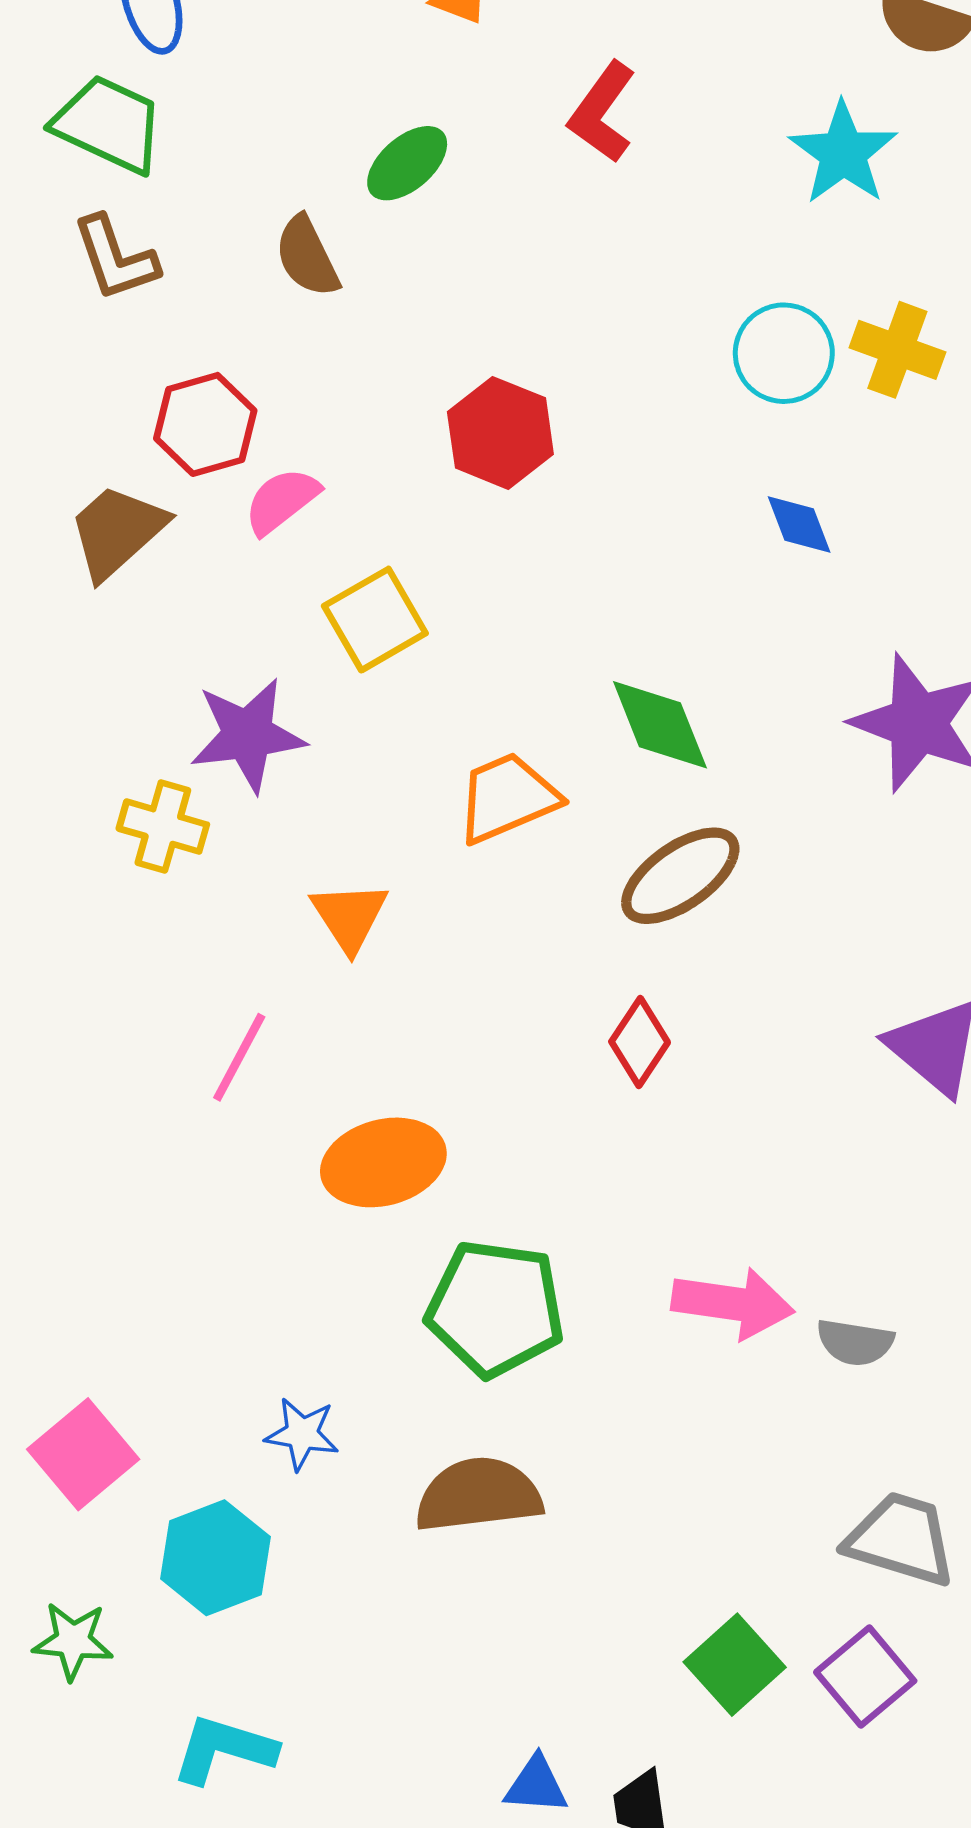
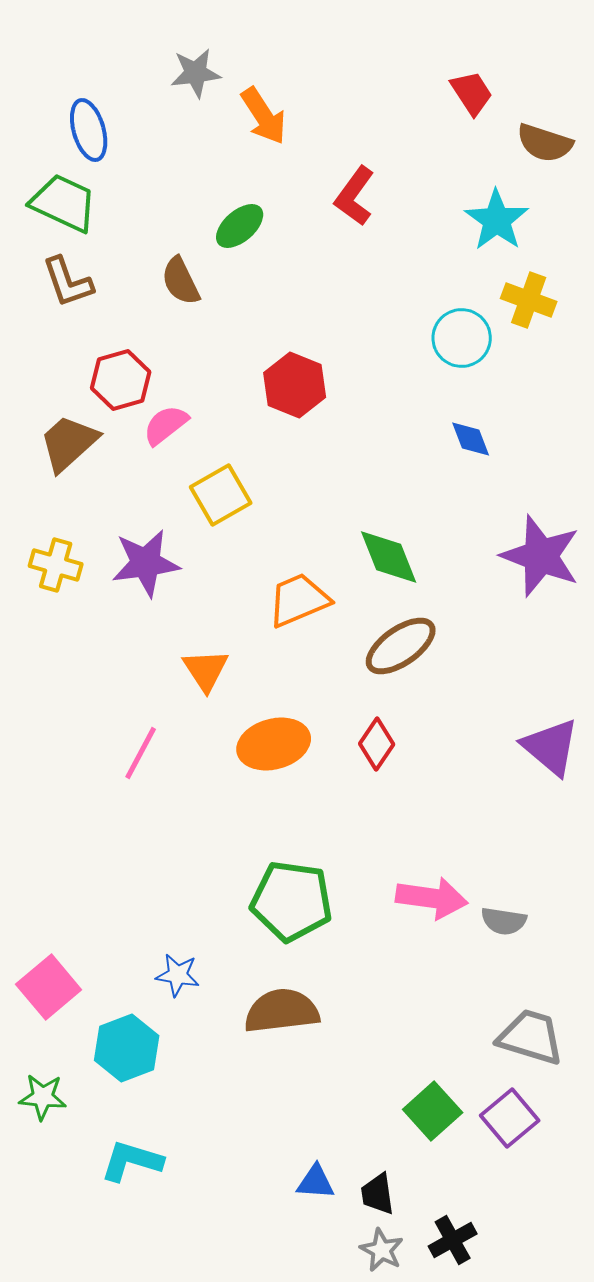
yellow cross: (897, 350) -> (529, 300), moved
yellow cross: (163, 827) -> (56, 565), moved
orange ellipse: (383, 1162) -> (274, 744), moved

